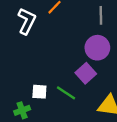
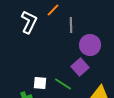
gray line: (101, 15) -> (71, 25), moved

